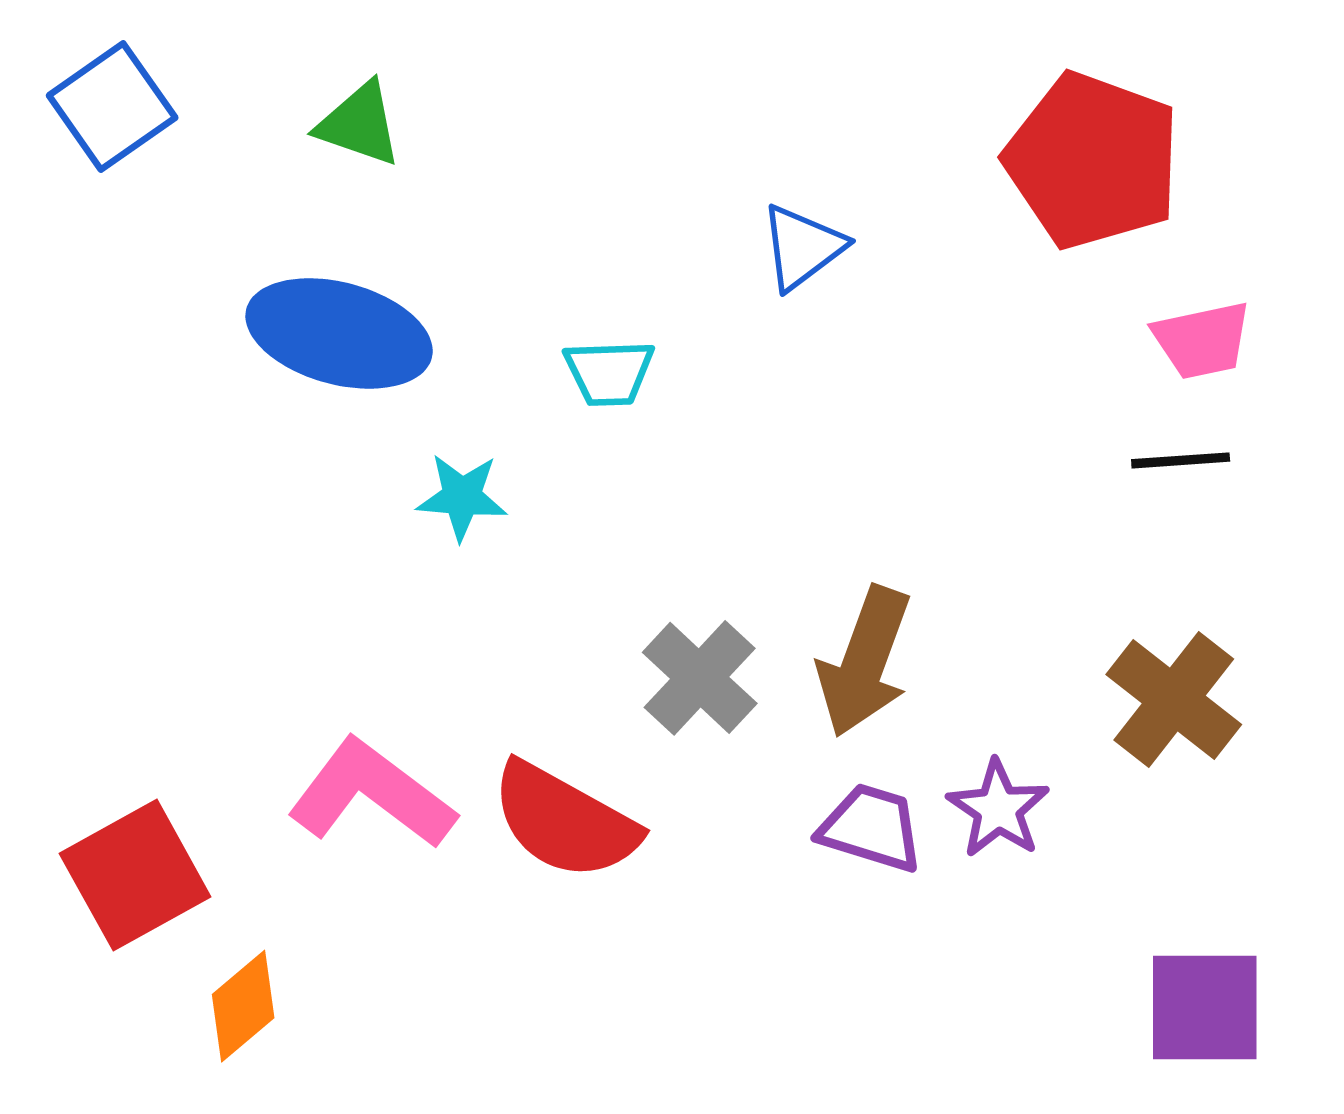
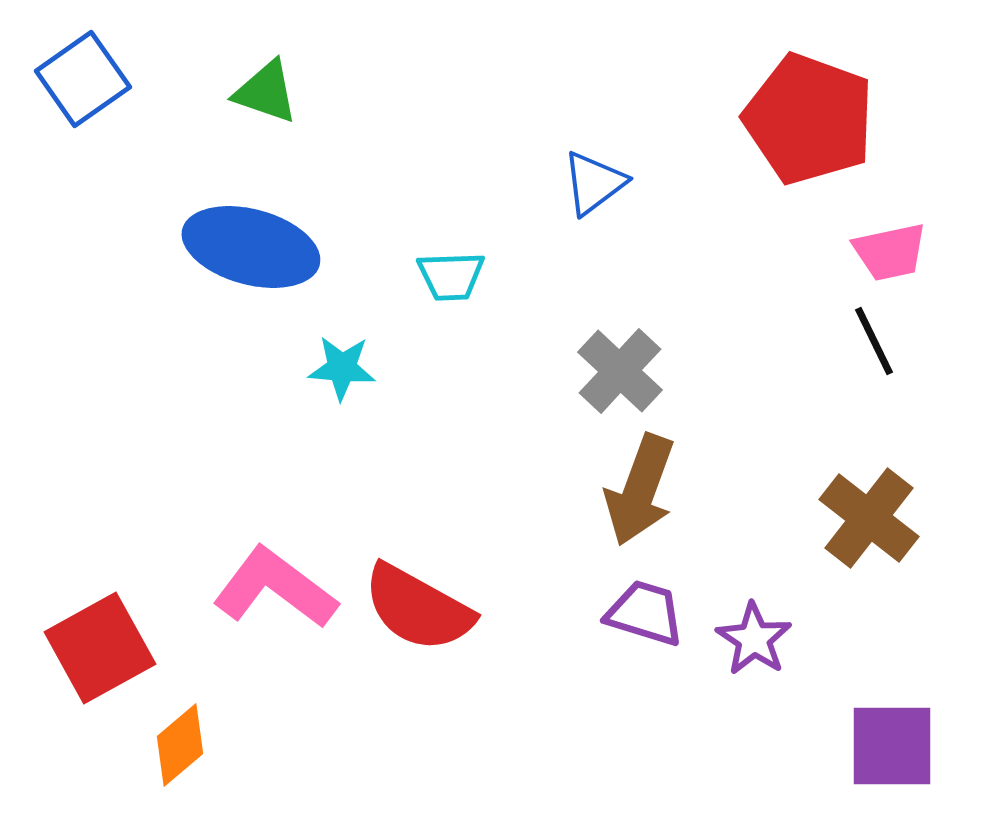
black line: (1181, 460) -> (874, 341), turned 68
gray cross: (700, 678) -> (620, 371), moved
purple star: (998, 809) -> (754, 639), moved

